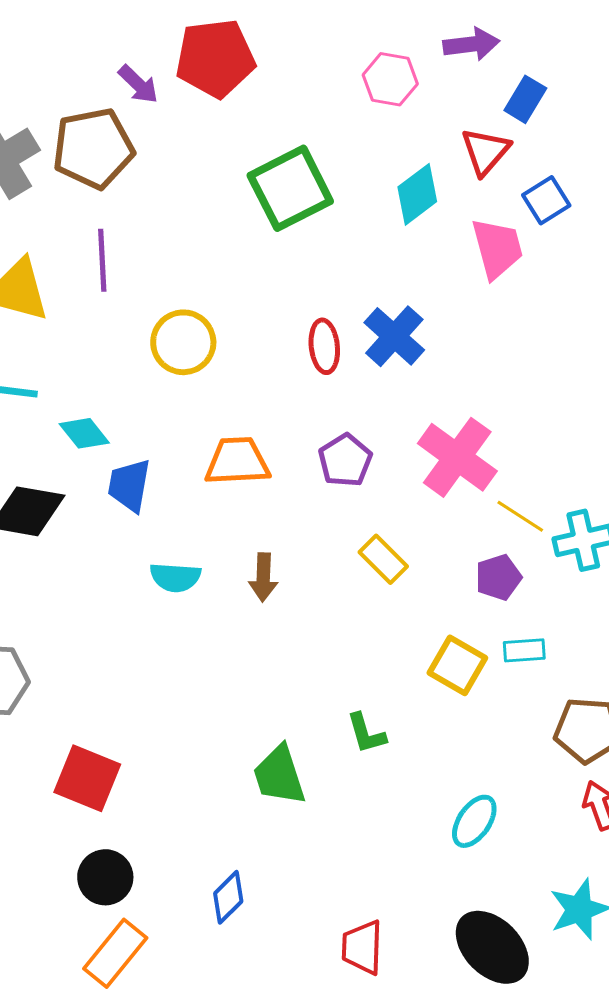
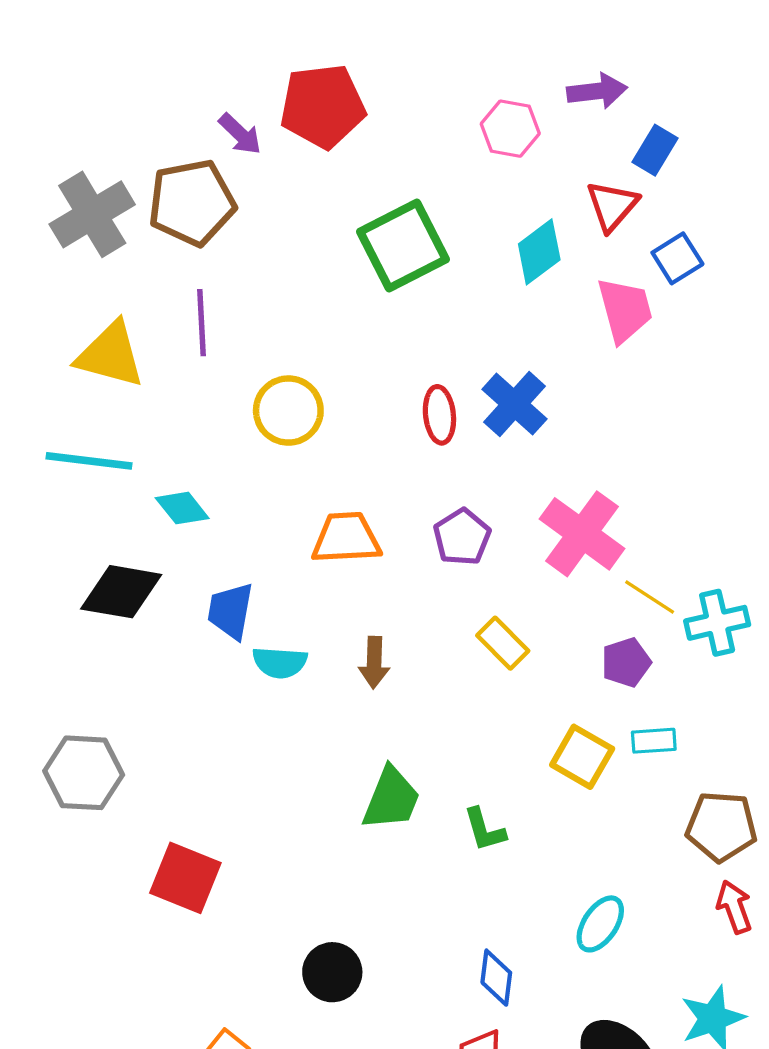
blue trapezoid: (129, 485) -> (230, 611), moved
green trapezoid: (279, 775) -> (391, 799), moved, turned -140
black circle: (105, 877) -> (332, 972), moved
blue diamond: (228, 897) -> (496, 978), moved, turned -38

